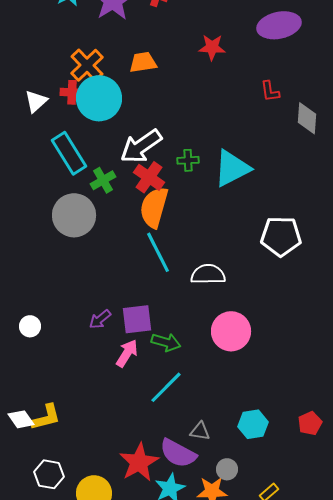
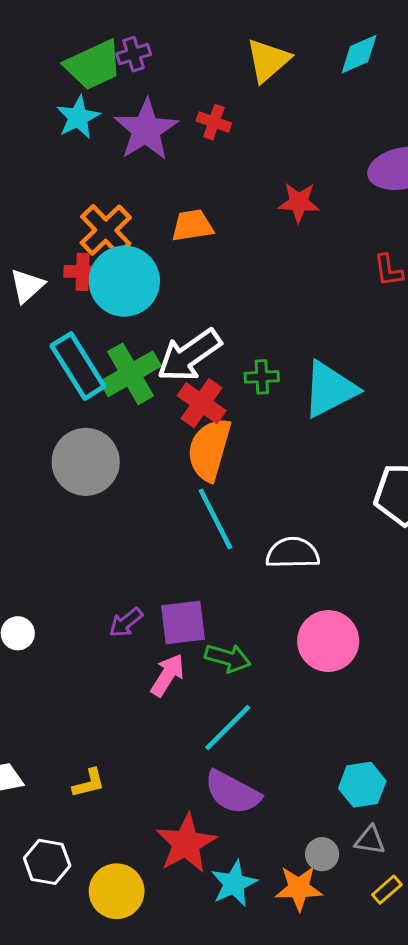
green cross: (103, 180) -> (130, 374), moved, size x1.5
yellow L-shape: (46, 417) -> (89, 783), moved, size x0.7
gray triangle: (200, 431) -> (370, 840), moved
purple semicircle: (178, 453) -> (232, 792), moved

